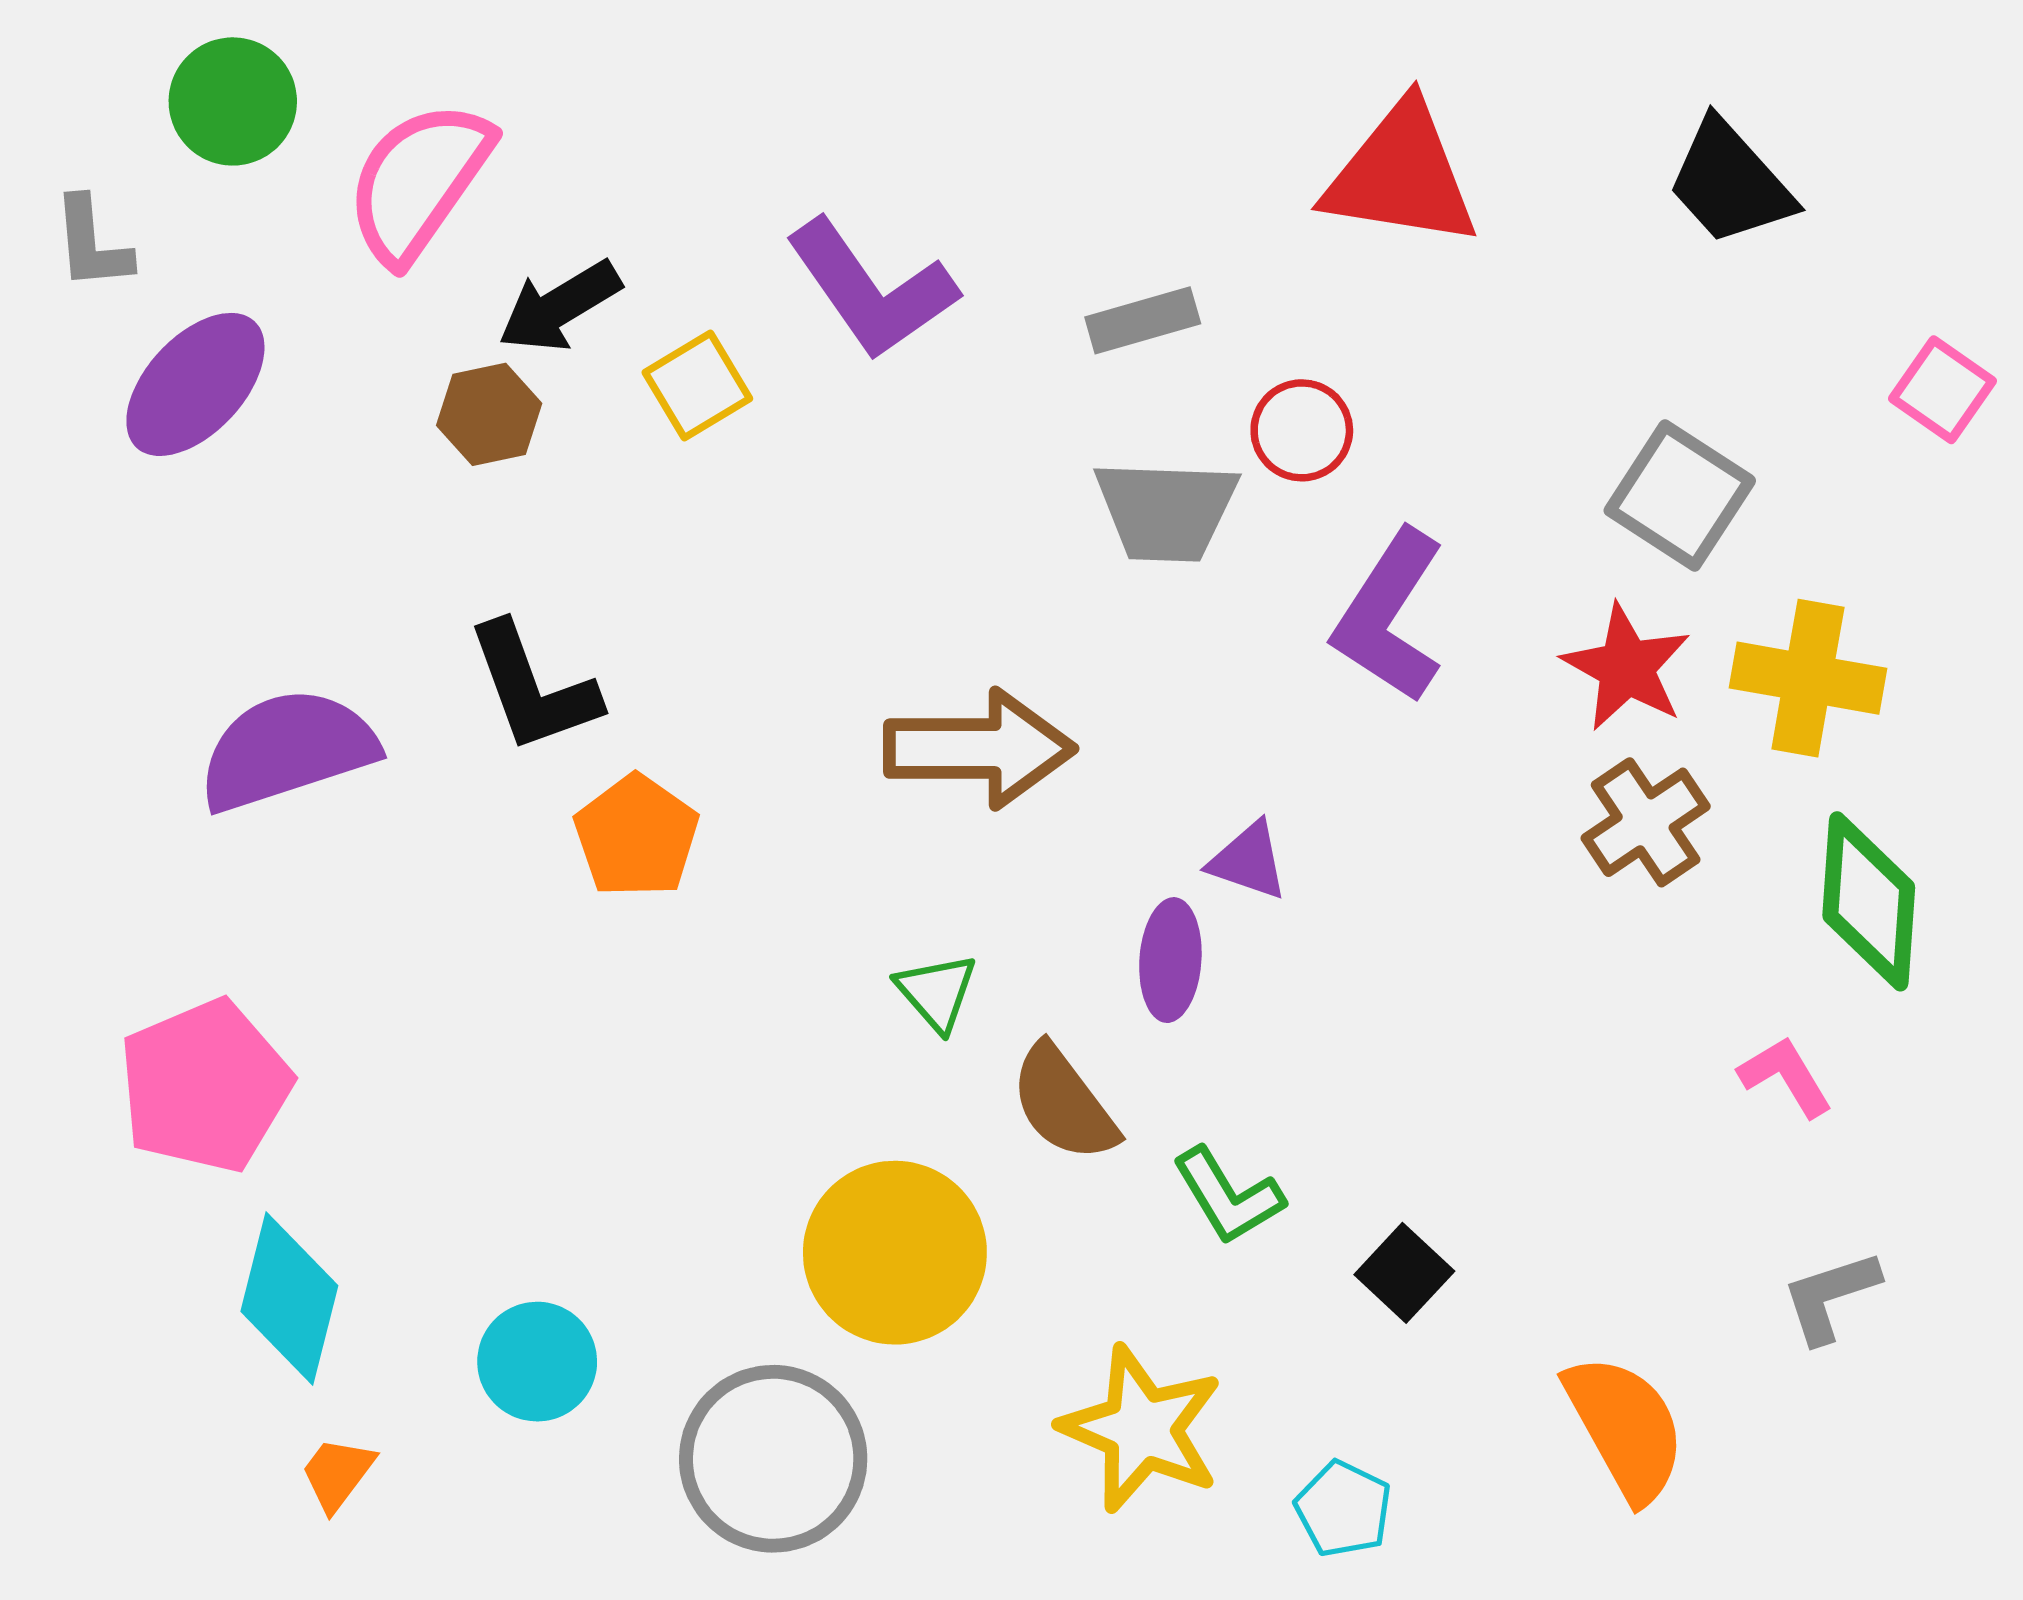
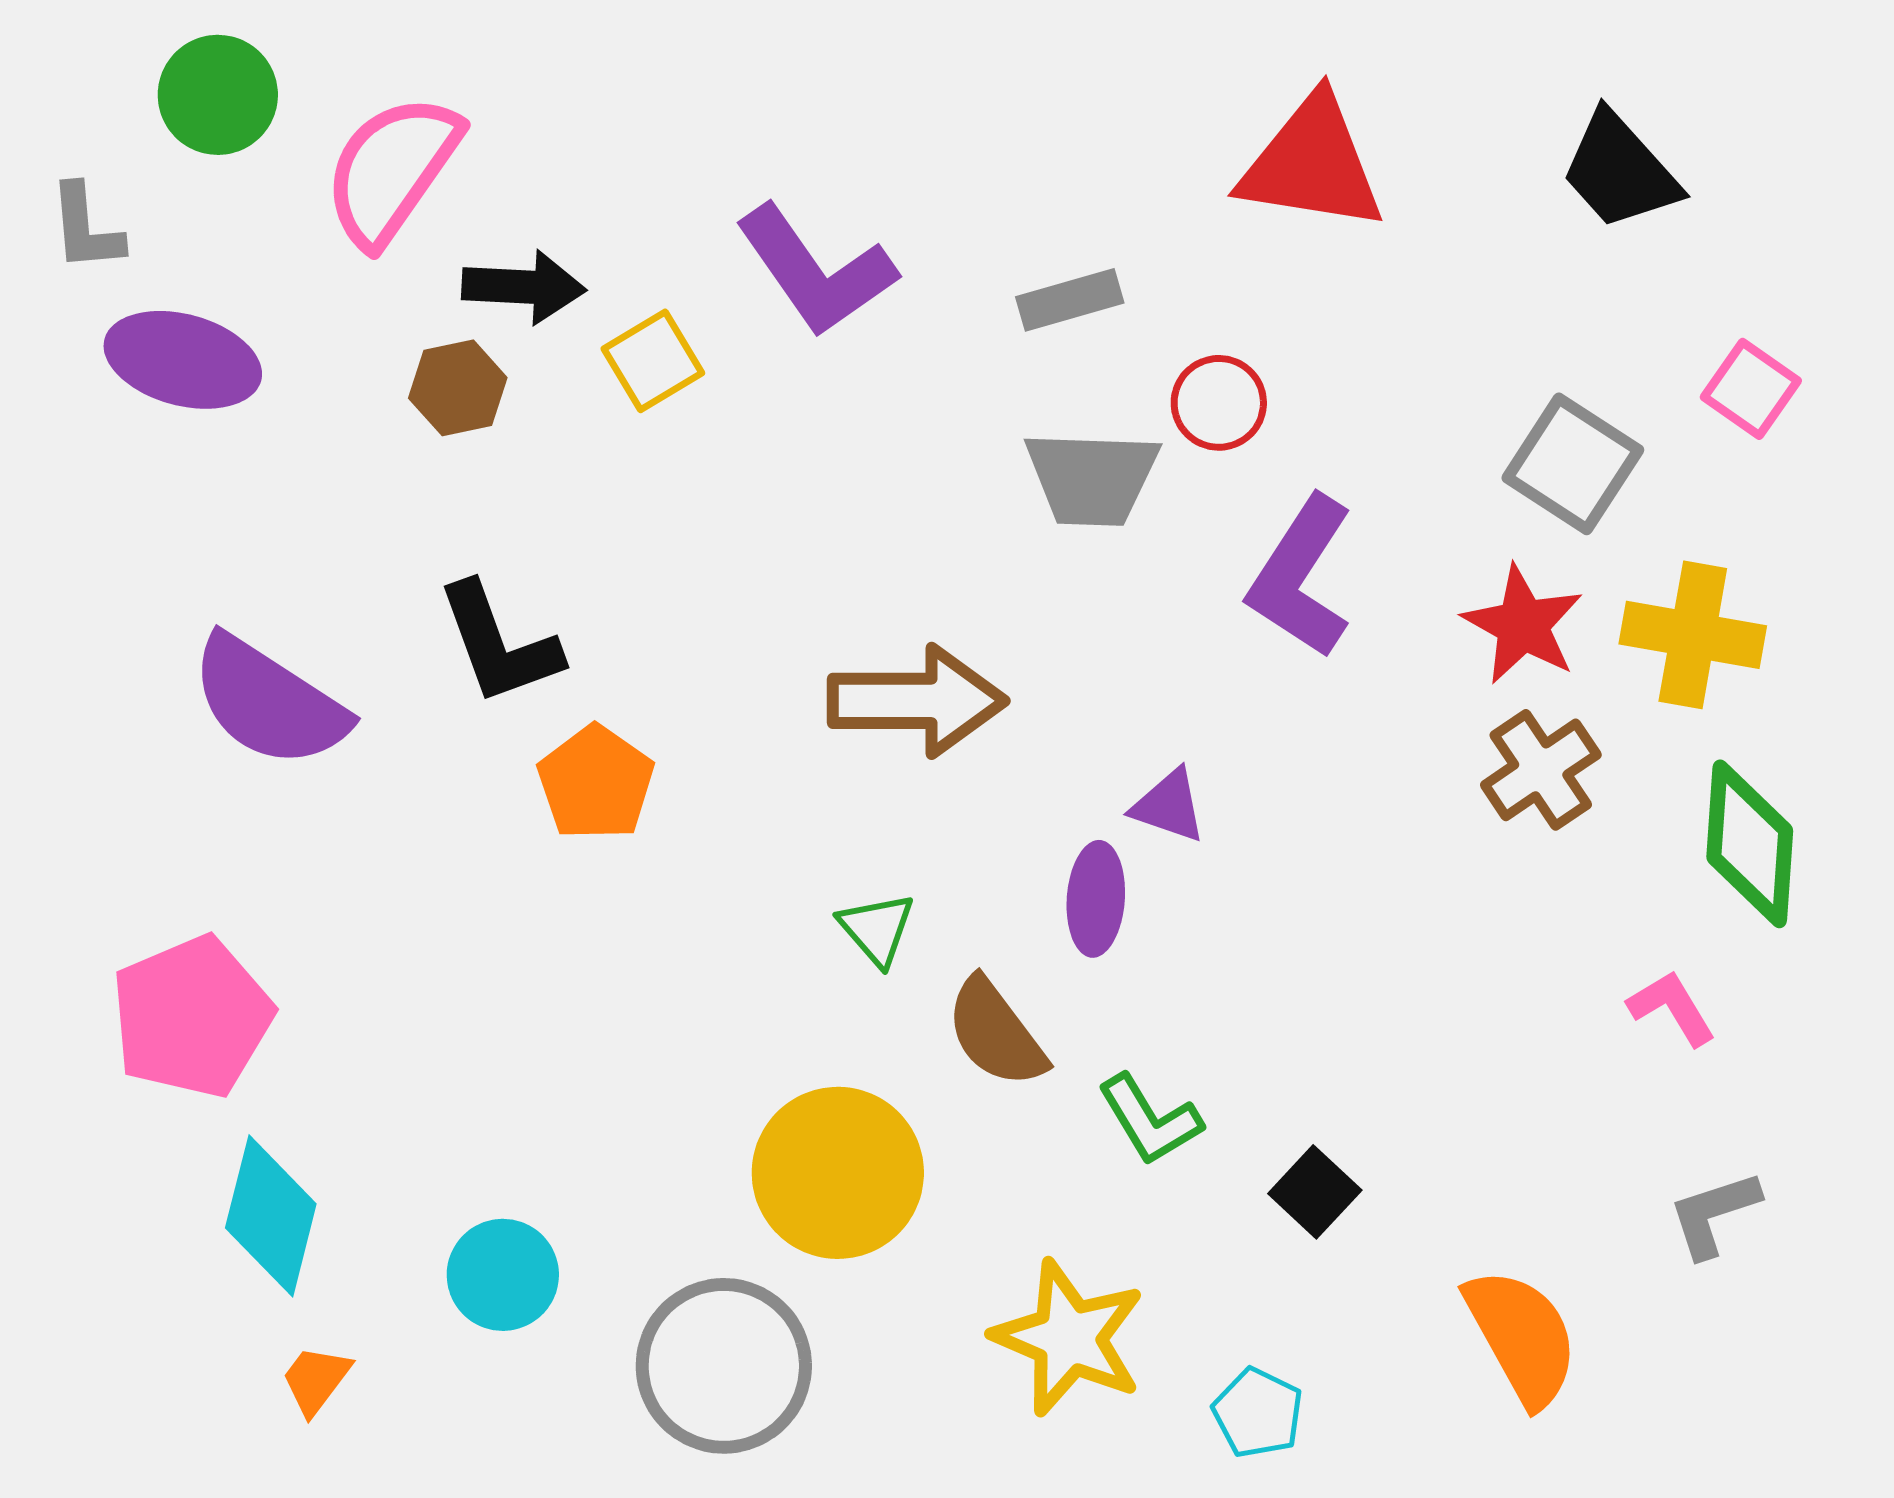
black arrow: (560, 306) -> (524, 287), turned -146
purple ellipse: (195, 384) -> (183, 360), turned 62
pink square: (1943, 390) -> (1751, 389), moved
purple semicircle: (287, 750) -> (269, 702), turned -129

